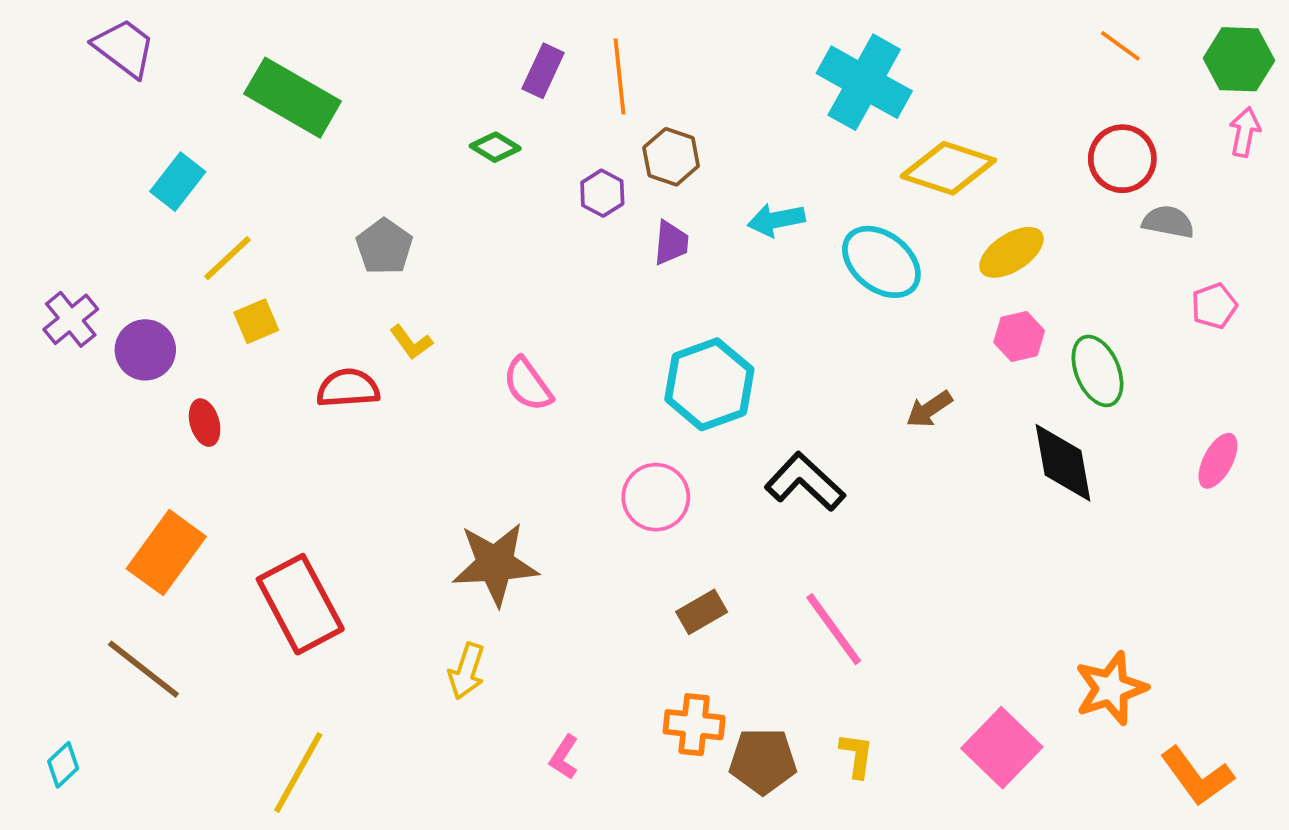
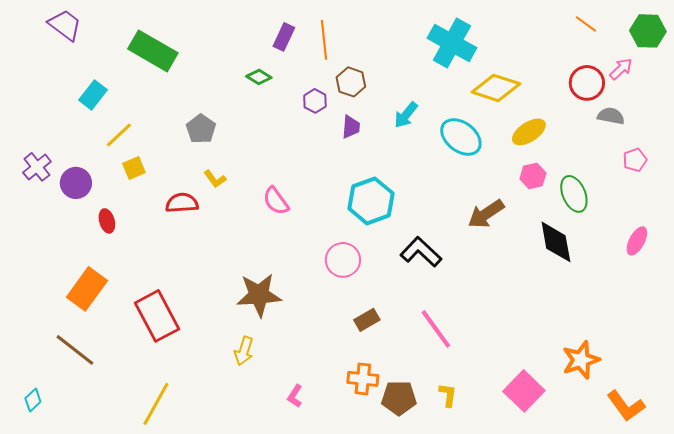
pink arrow: (1245, 132) -> (621, 69), moved, turned 35
cyan arrow: (776, 220) -> (406, 115), turned -40
brown arrow: (929, 409) -> (486, 214), size x1.5

